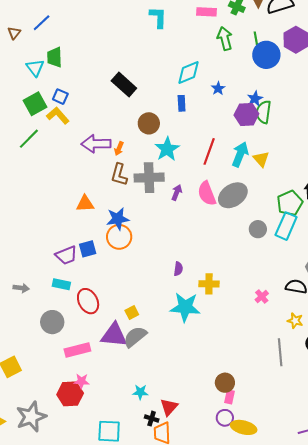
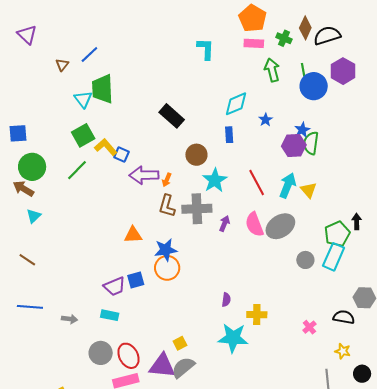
green trapezoid: (55, 57) -> (102, 89), size x1.4
blue square: (60, 97) -> (121, 154), moved
red line: (209, 151) -> (257, 183), turned -48
red ellipse: (88, 301) -> (128, 356), moved

